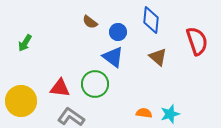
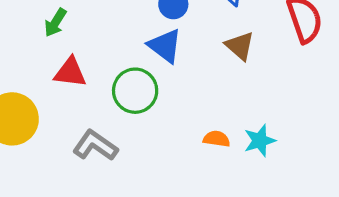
green arrow: (25, 43) -> (55, 23), moved
red triangle: (60, 88) -> (70, 72), moved

